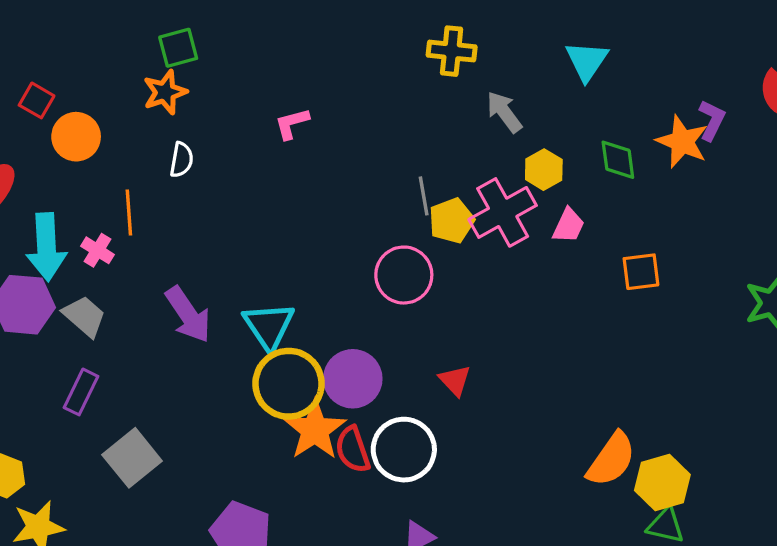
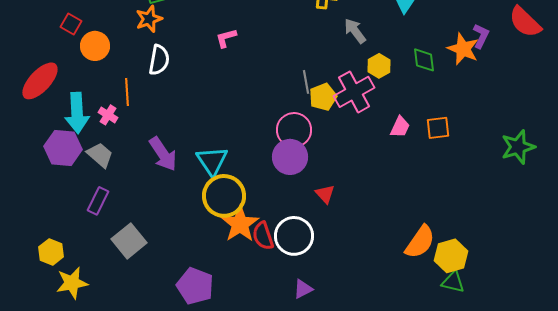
white semicircle: (181, 160) -> (159, 60), size x1.4
pink trapezoid: (568, 226) -> (400, 127), moved
purple circle: (353, 379) -> (290, 157), moved

